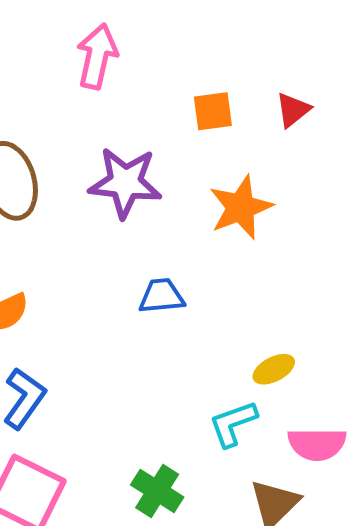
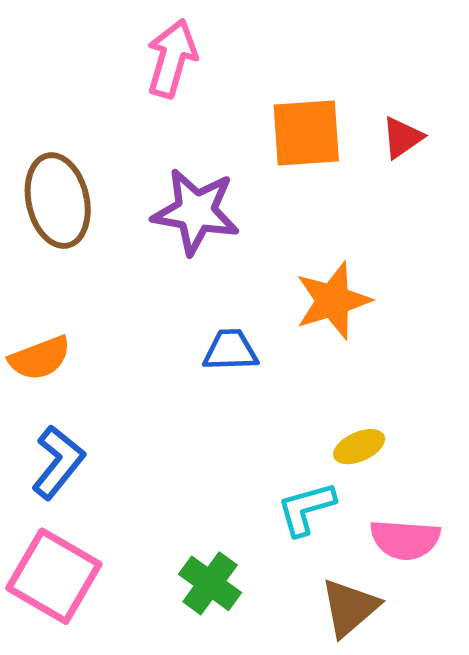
orange square: (213, 111) -> (306, 133), size x1.5
orange star: (241, 207) -> (333, 301), moved

